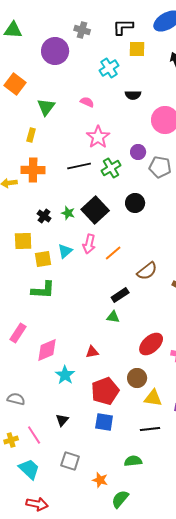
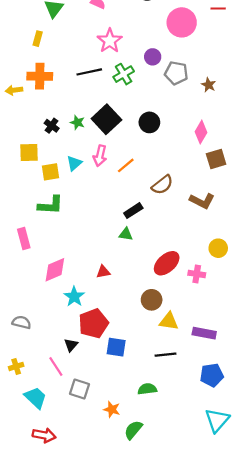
black circle: (135, 203) -> (149, 122), moved
pink rectangle: (18, 333) -> (24, 239), moved, turned -48
red pentagon: (105, 391) -> (94, 323), moved
pink line: (34, 435) -> (56, 366), moved

